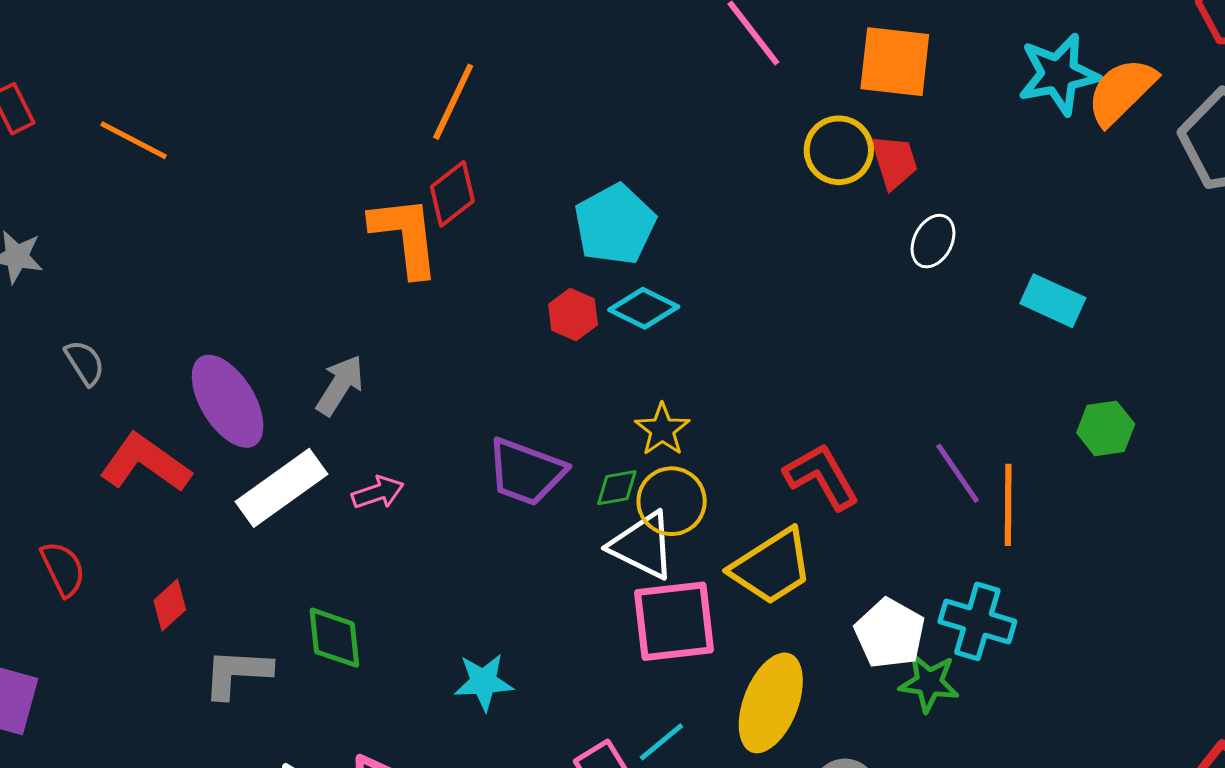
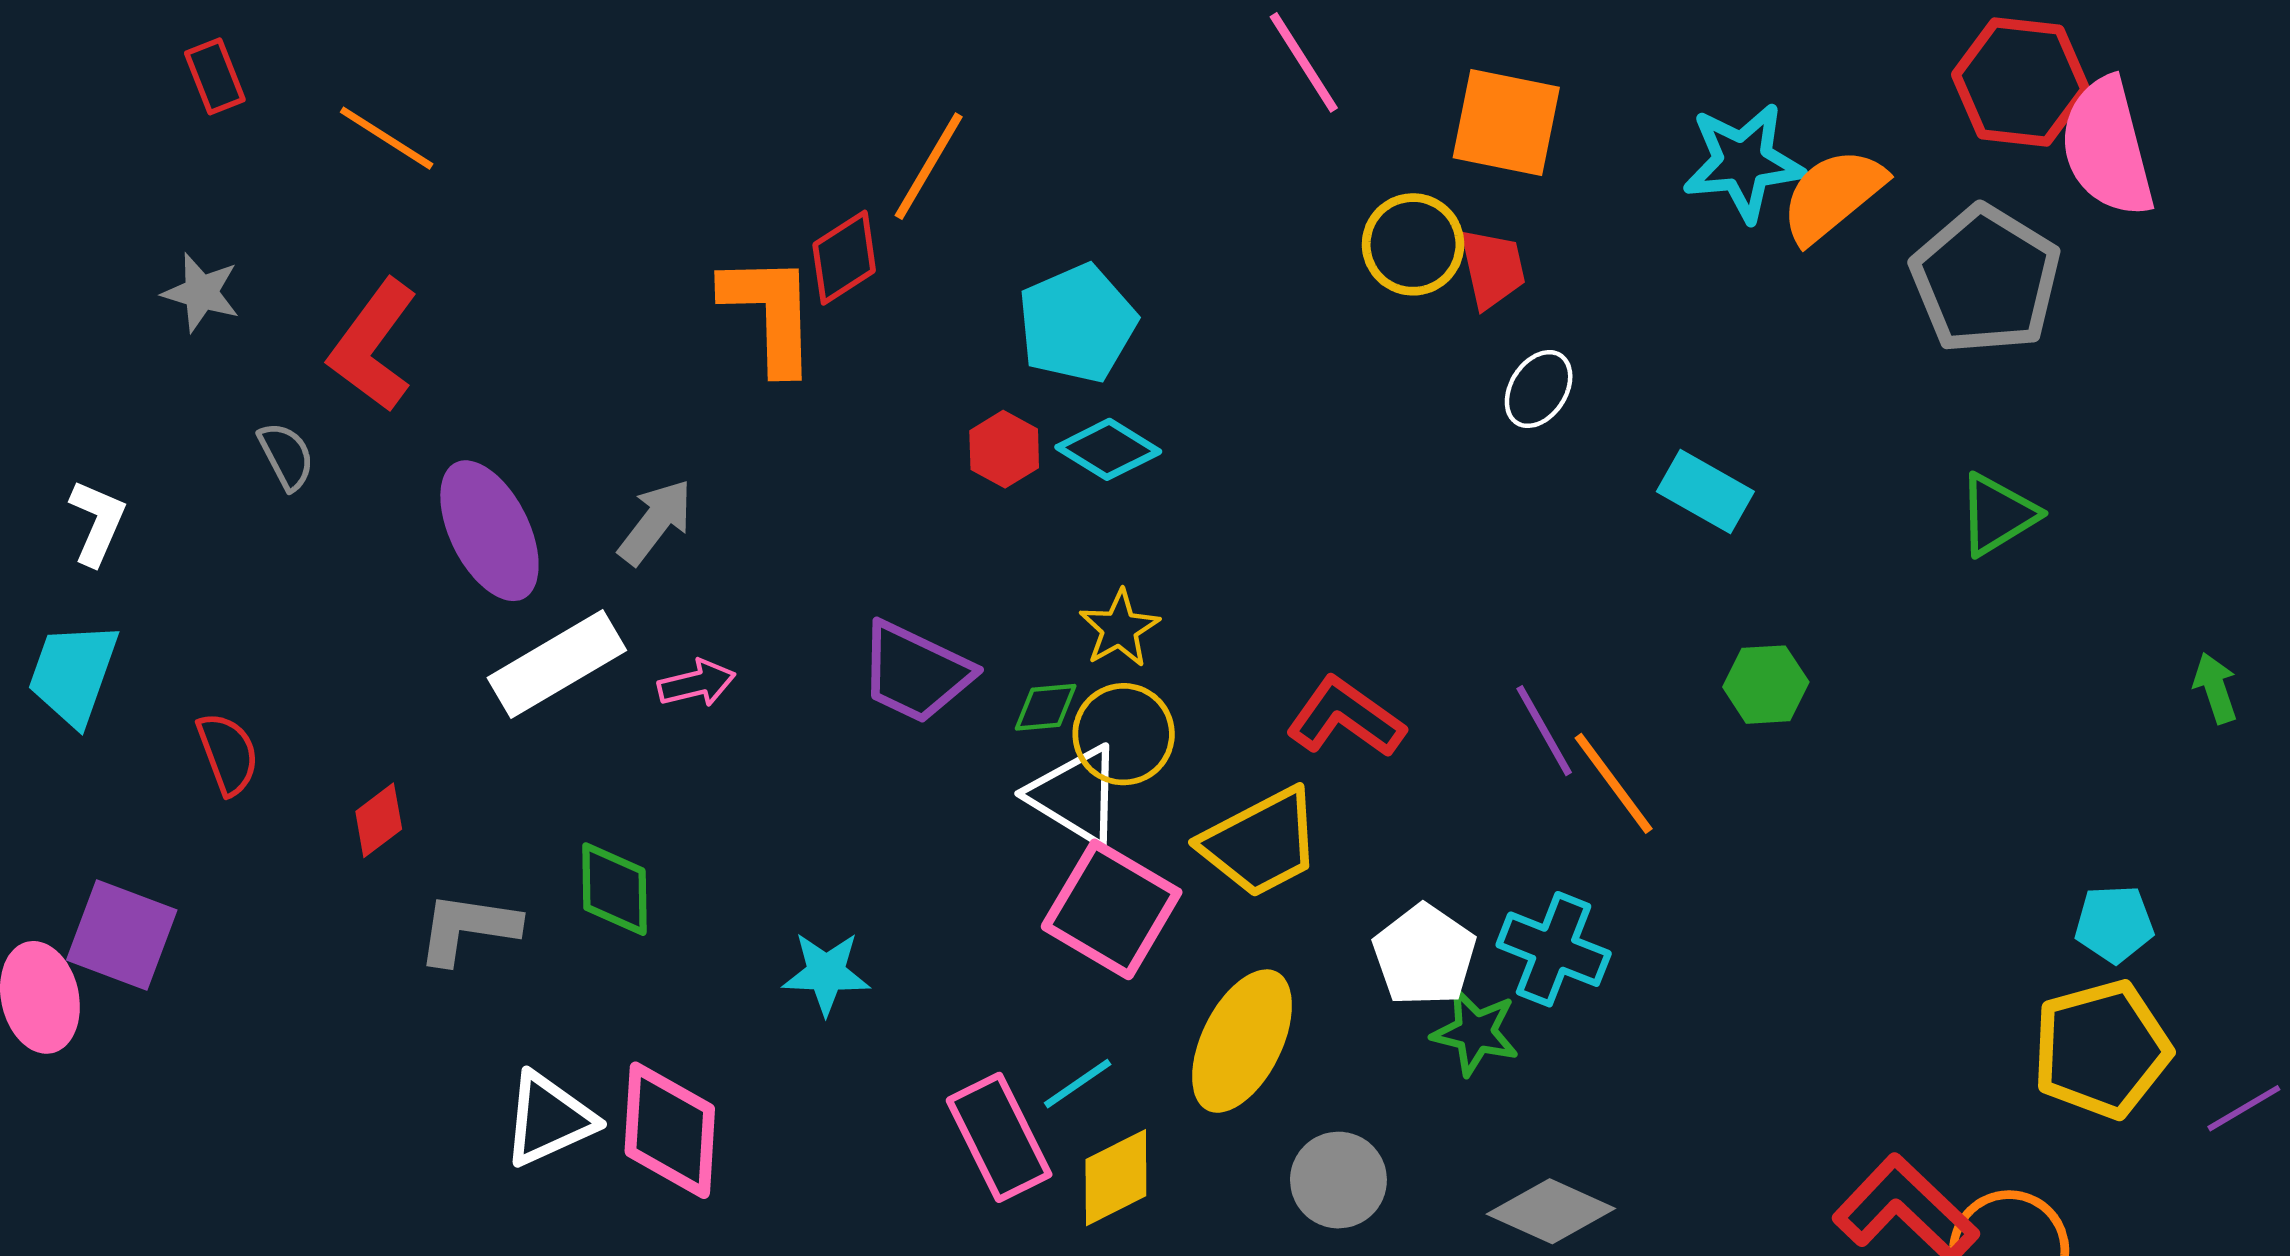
orange line: (453, 102) -> (929, 166), moved
red L-shape: (145, 463) -> (373, 345), moved, turned -94
red L-shape: (822, 476) -> (1345, 717), turned -30
orange line: (1008, 505) -> (1614, 783), turned -42
pink square: (674, 621) -> (1112, 909), turned 32

